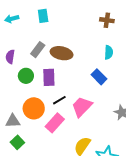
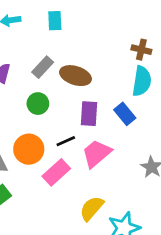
brown cross: (107, 20) -> (141, 50), moved
cyan semicircle: (109, 52) -> (142, 81), size x1.5
green circle: (26, 76) -> (38, 104), moved
purple rectangle: (49, 77) -> (89, 114), moved

